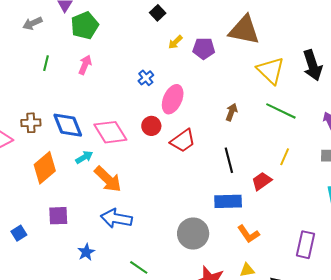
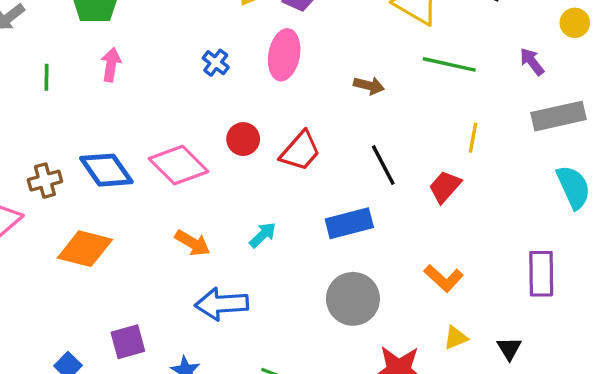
pink ellipse: (173, 99) -> (284, 55), moved
brown arrow: (231, 112) -> (369, 86), turned 96
cyan arrow: (84, 157) -> (263, 235), moved
orange diamond: (45, 168) -> (85, 249), turned 68
orange arrow: (108, 179) -> (193, 243), size x0.7
blue rectangle: (228, 201) -> (349, 223), moved
purple square: (58, 216) -> (128, 342), moved

